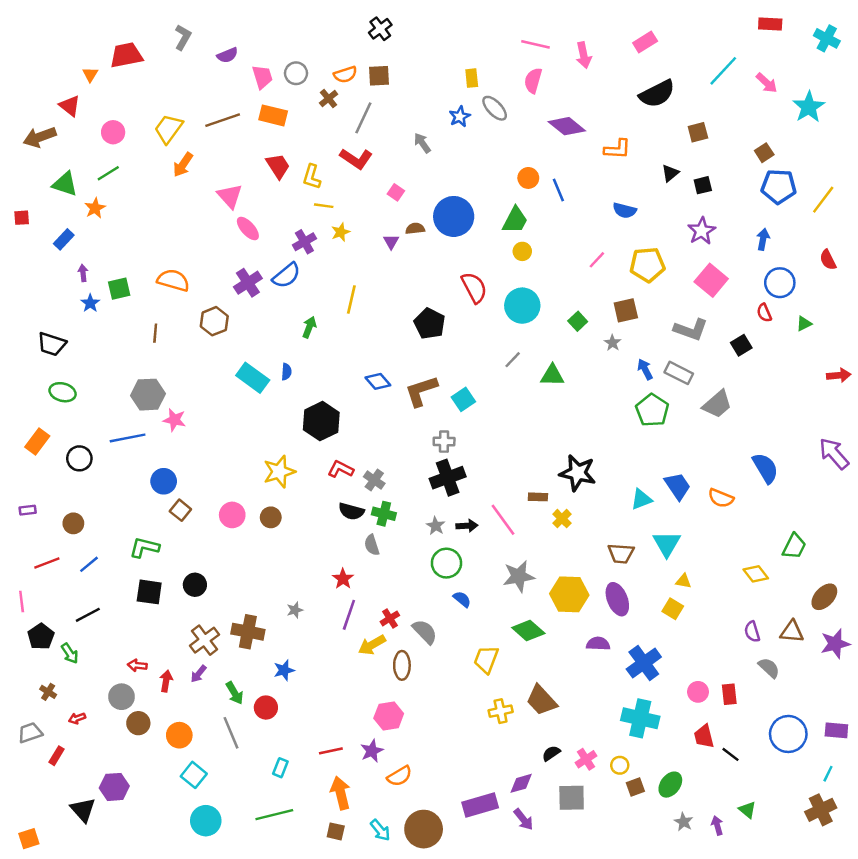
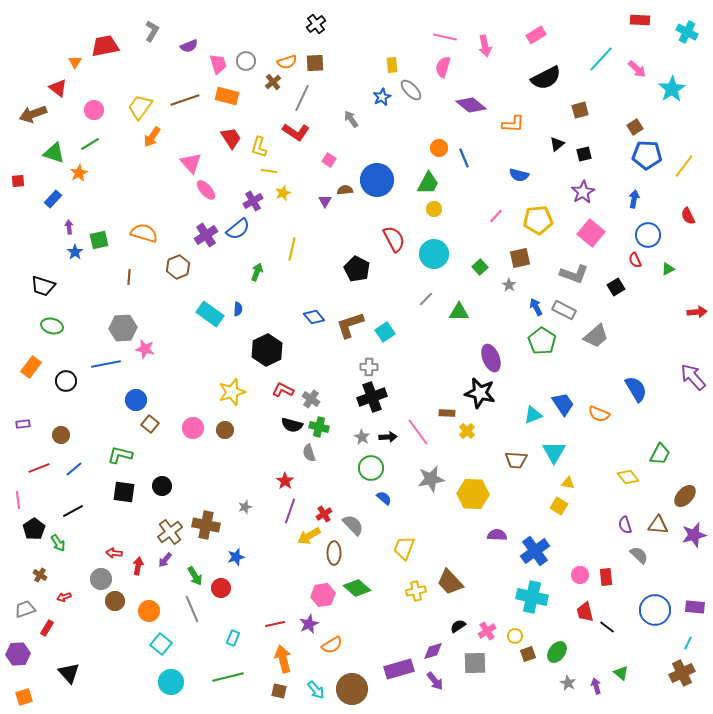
purple ellipse: (617, 599) -> (491, 358), moved
green diamond: (528, 630) -> (357, 588), moved
purple hexagon: (114, 787) -> (18, 654), moved

